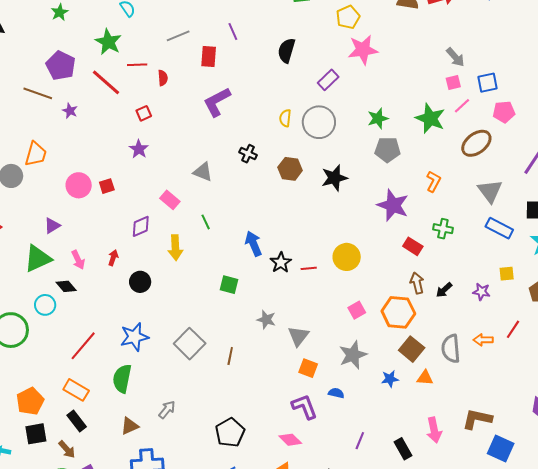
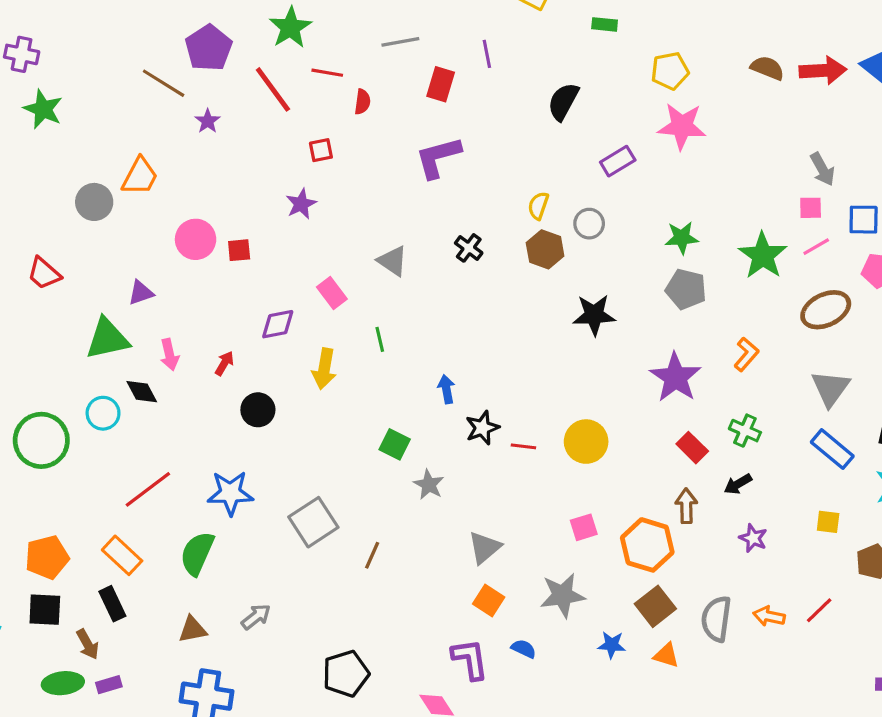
gray circle: (319, 122) -> (589, 224), size x0.6
brown hexagon: (290, 169) -> (545, 249), moved
blue arrow: (253, 244) -> (446, 389), size x0.7
black arrow: (444, 290) -> (738, 484), moved
purple star: (481, 292) -> (753, 538), moved
gray star: (266, 320) -> (429, 485), moved

